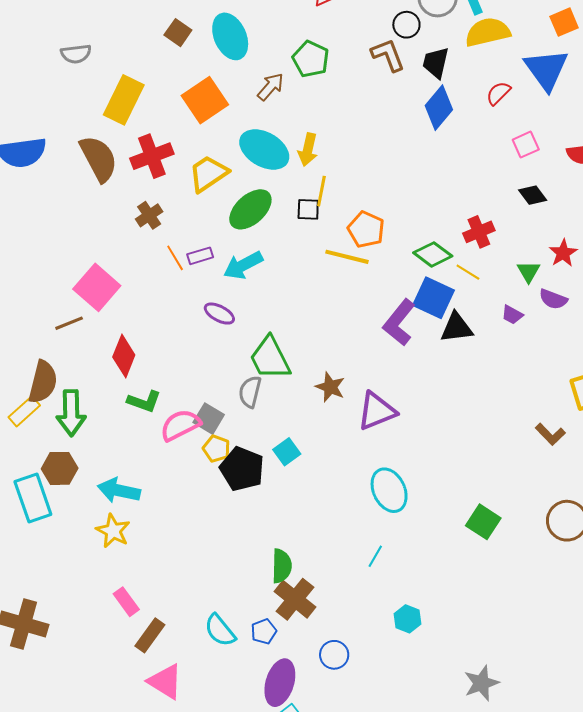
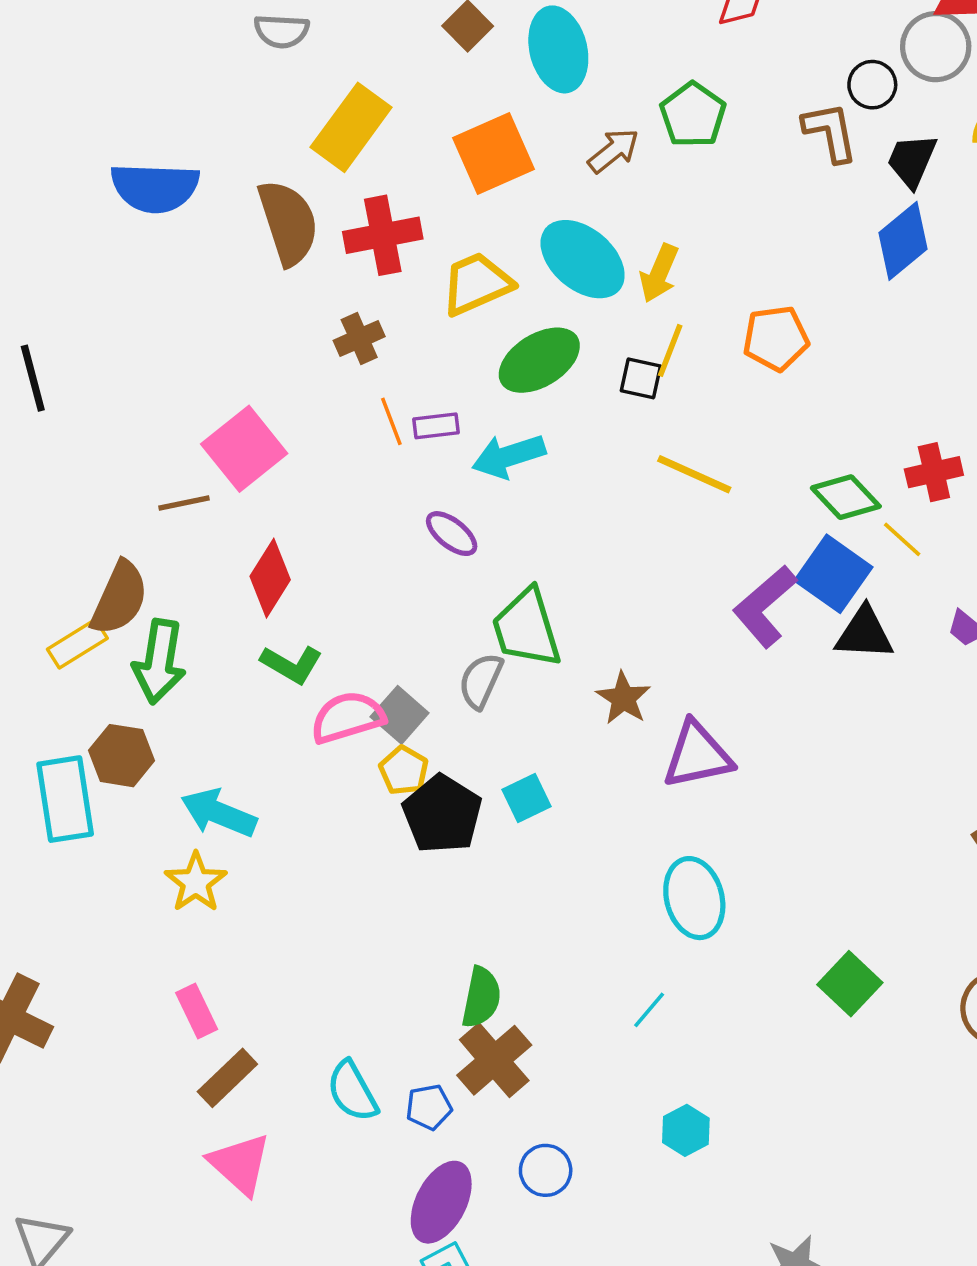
orange pentagon: (366, 230) -> (776, 338), moved, turned 30

